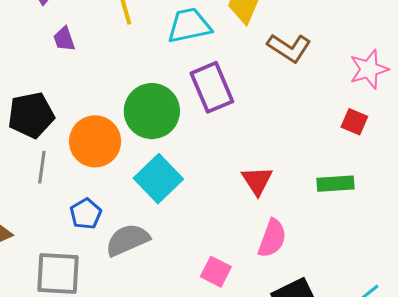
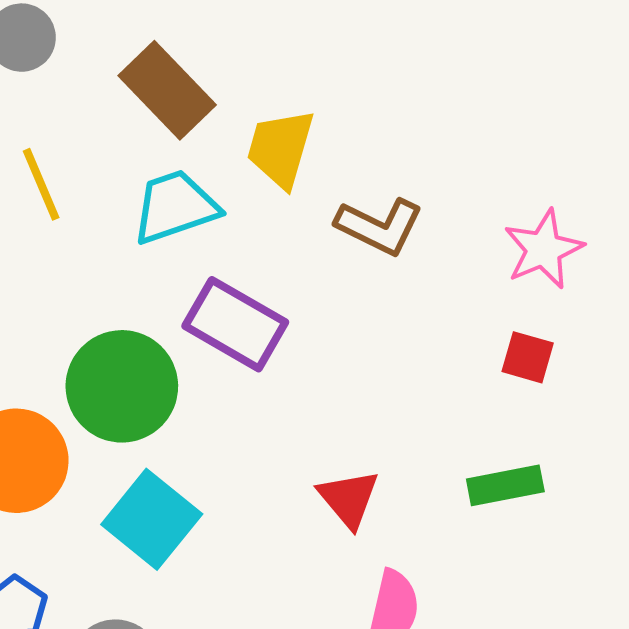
purple rectangle: (212, 87) -> (235, 324), turned -30

